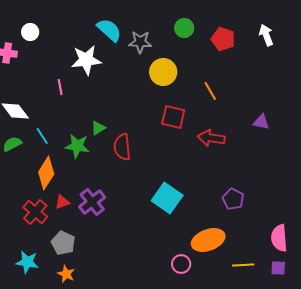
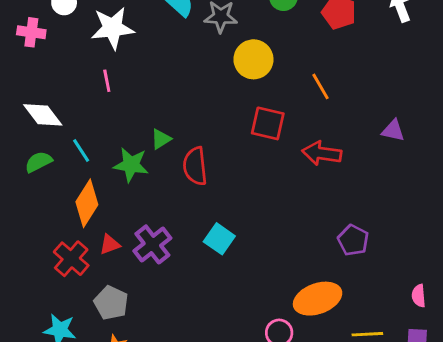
white star: (86, 60) -> (112, 28), moved
cyan square: (167, 198) -> (219, 239), moved, size x0.7
pink semicircle: (279, 238) -> (419, 296), size x0.6

